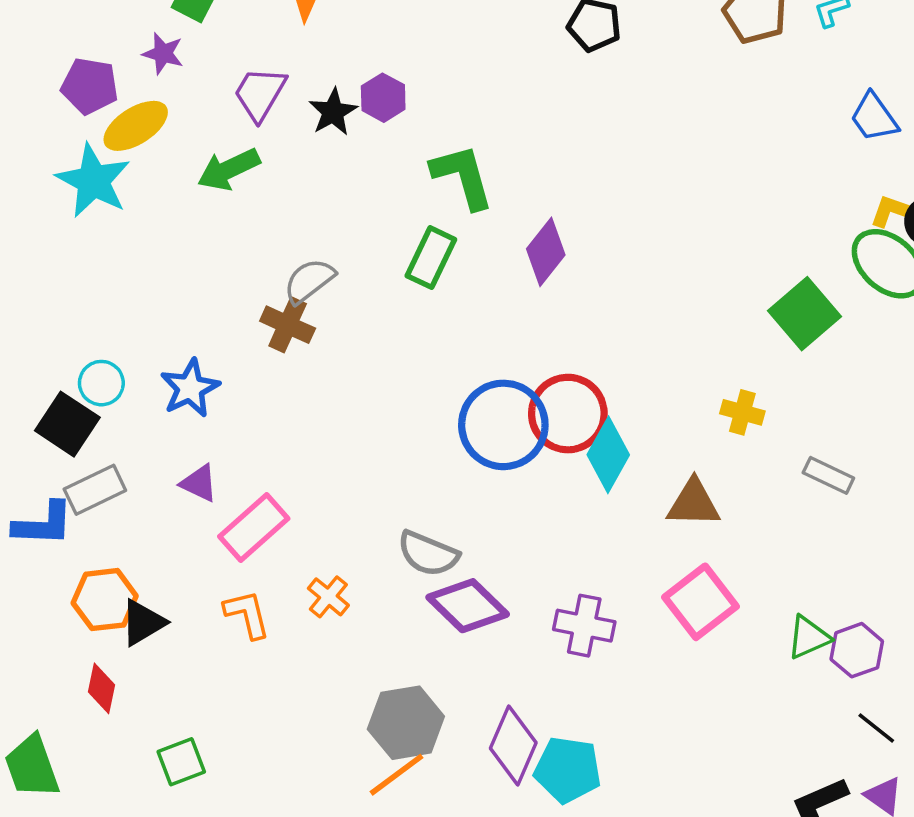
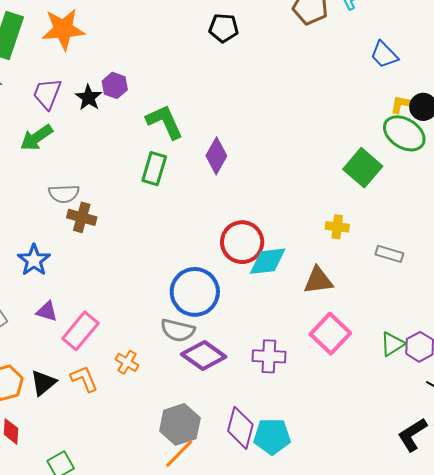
gray semicircle: (309, 281) -> (64, 194), moved, turned -136
blue circle: (503, 425) -> (195, 292), moved
cyan diamond: (608, 455) -> (268, 261), turned 63
black triangle: (143, 623) -> (43, 383), moved

